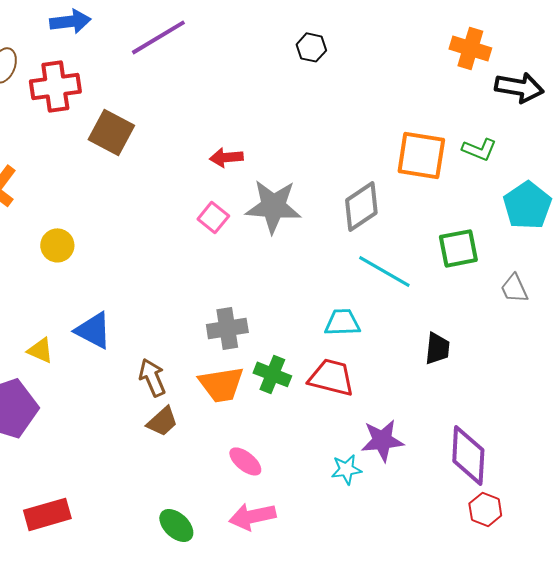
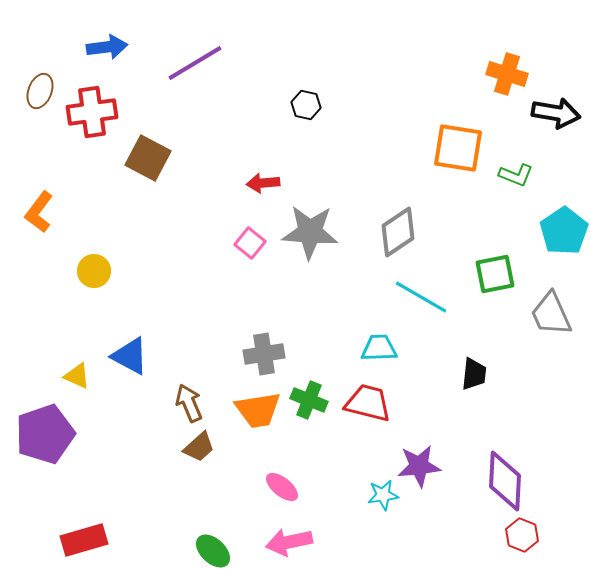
black hexagon: (311, 47) -> (306, 105), moved
orange square: (421, 155) -> (458, 148), moved
gray trapezoid: (514, 288) -> (551, 314), size x1.5

